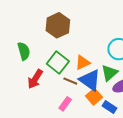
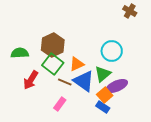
brown hexagon: (58, 25) -> (53, 45), moved
green semicircle: (24, 51) -> (20, 53), turned -78
orange square: (94, 97) -> (105, 95), moved

